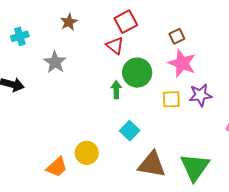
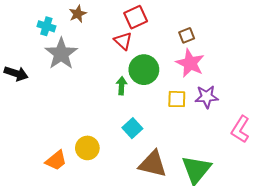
cyan cross: (20, 36) -> (46, 26), moved, turned 30
gray star: (55, 62) -> (61, 54), size x1.4

